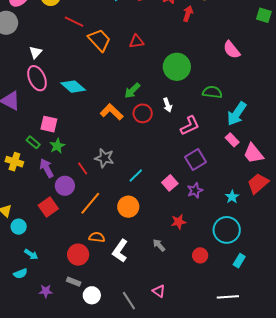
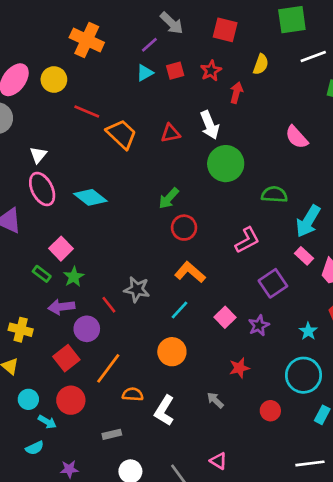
white arrow: (167, 105) -> (210, 125), moved, size x1.5
orange L-shape: (112, 112) -> (190, 272), moved
pink square: (49, 124) -> (61, 249), turned 36
purple square: (195, 159) -> (273, 283), moved
yellow cross: (14, 162) -> (21, 330), moved
purple arrow: (47, 168) -> (61, 307), turned -66
orange line: (90, 203) -> (108, 368), moved
cyan circle: (19, 227) -> (28, 399), moved
red circle: (78, 255) -> (71, 400), moved
gray rectangle: (74, 282) -> (112, 434), moved, turned -32

